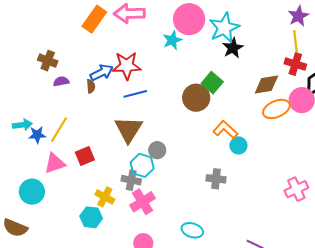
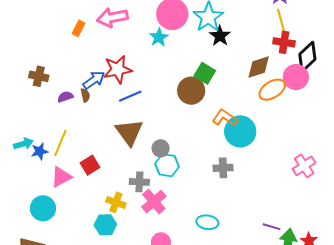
orange rectangle: (94, 19) -> (79, 28), size x0.6
purple semicircle: (61, 81) -> (65, 97), moved
cyan circle: (238, 145) -> (240, 131), size x1.8
cyan hexagon: (142, 165) -> (167, 165), moved

